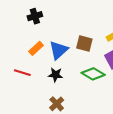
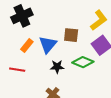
black cross: (35, 16) -> (22, 16), size x1.5
black star: (56, 75) -> (57, 67), moved

